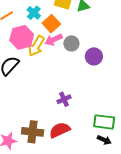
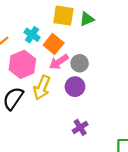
yellow arrow: (36, 46) -> (42, 88), moved
purple circle: (94, 56) -> (75, 87), moved

